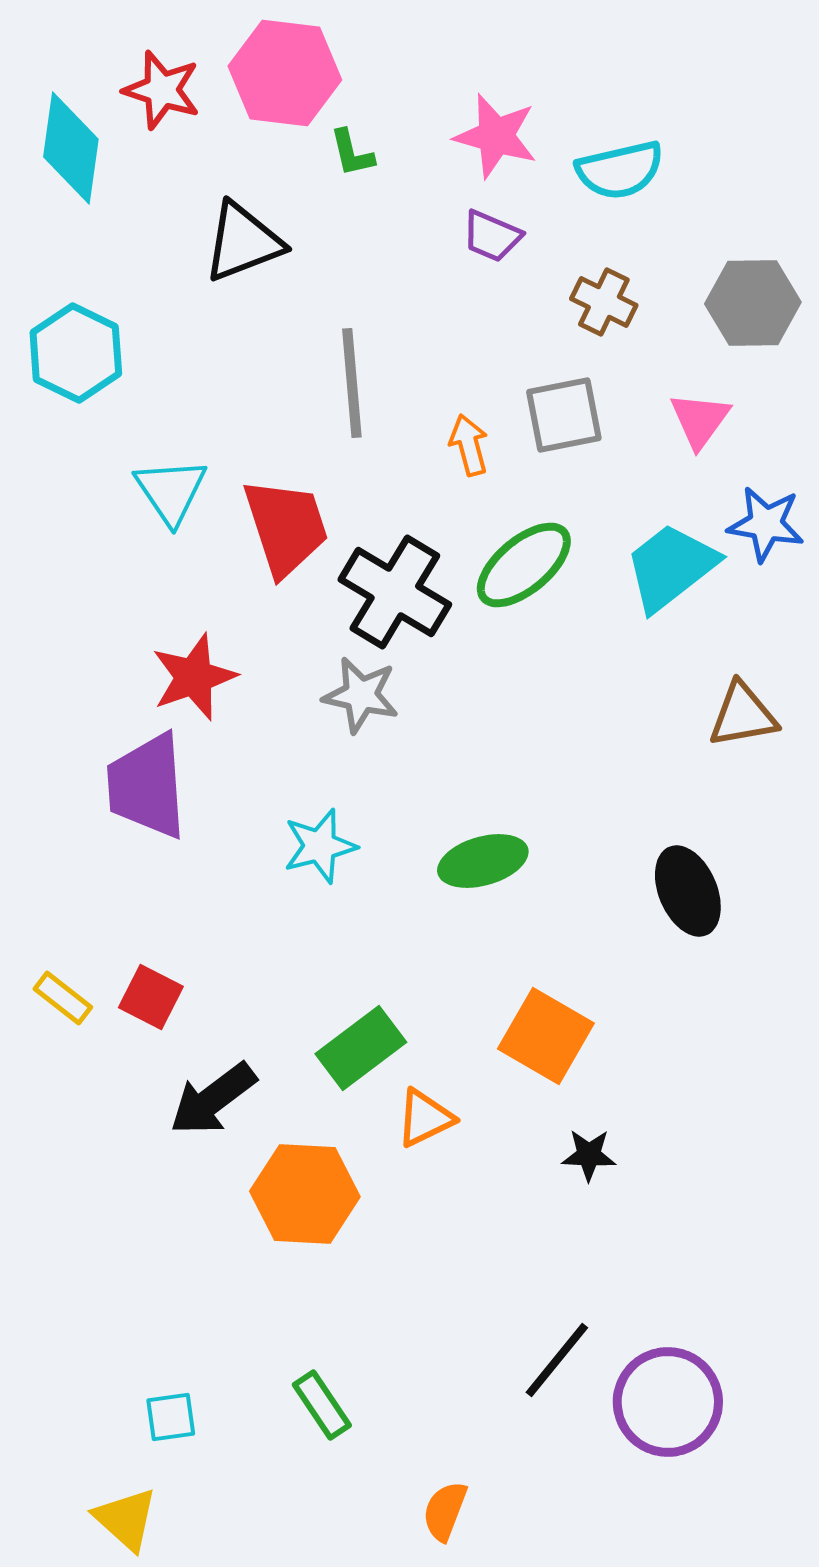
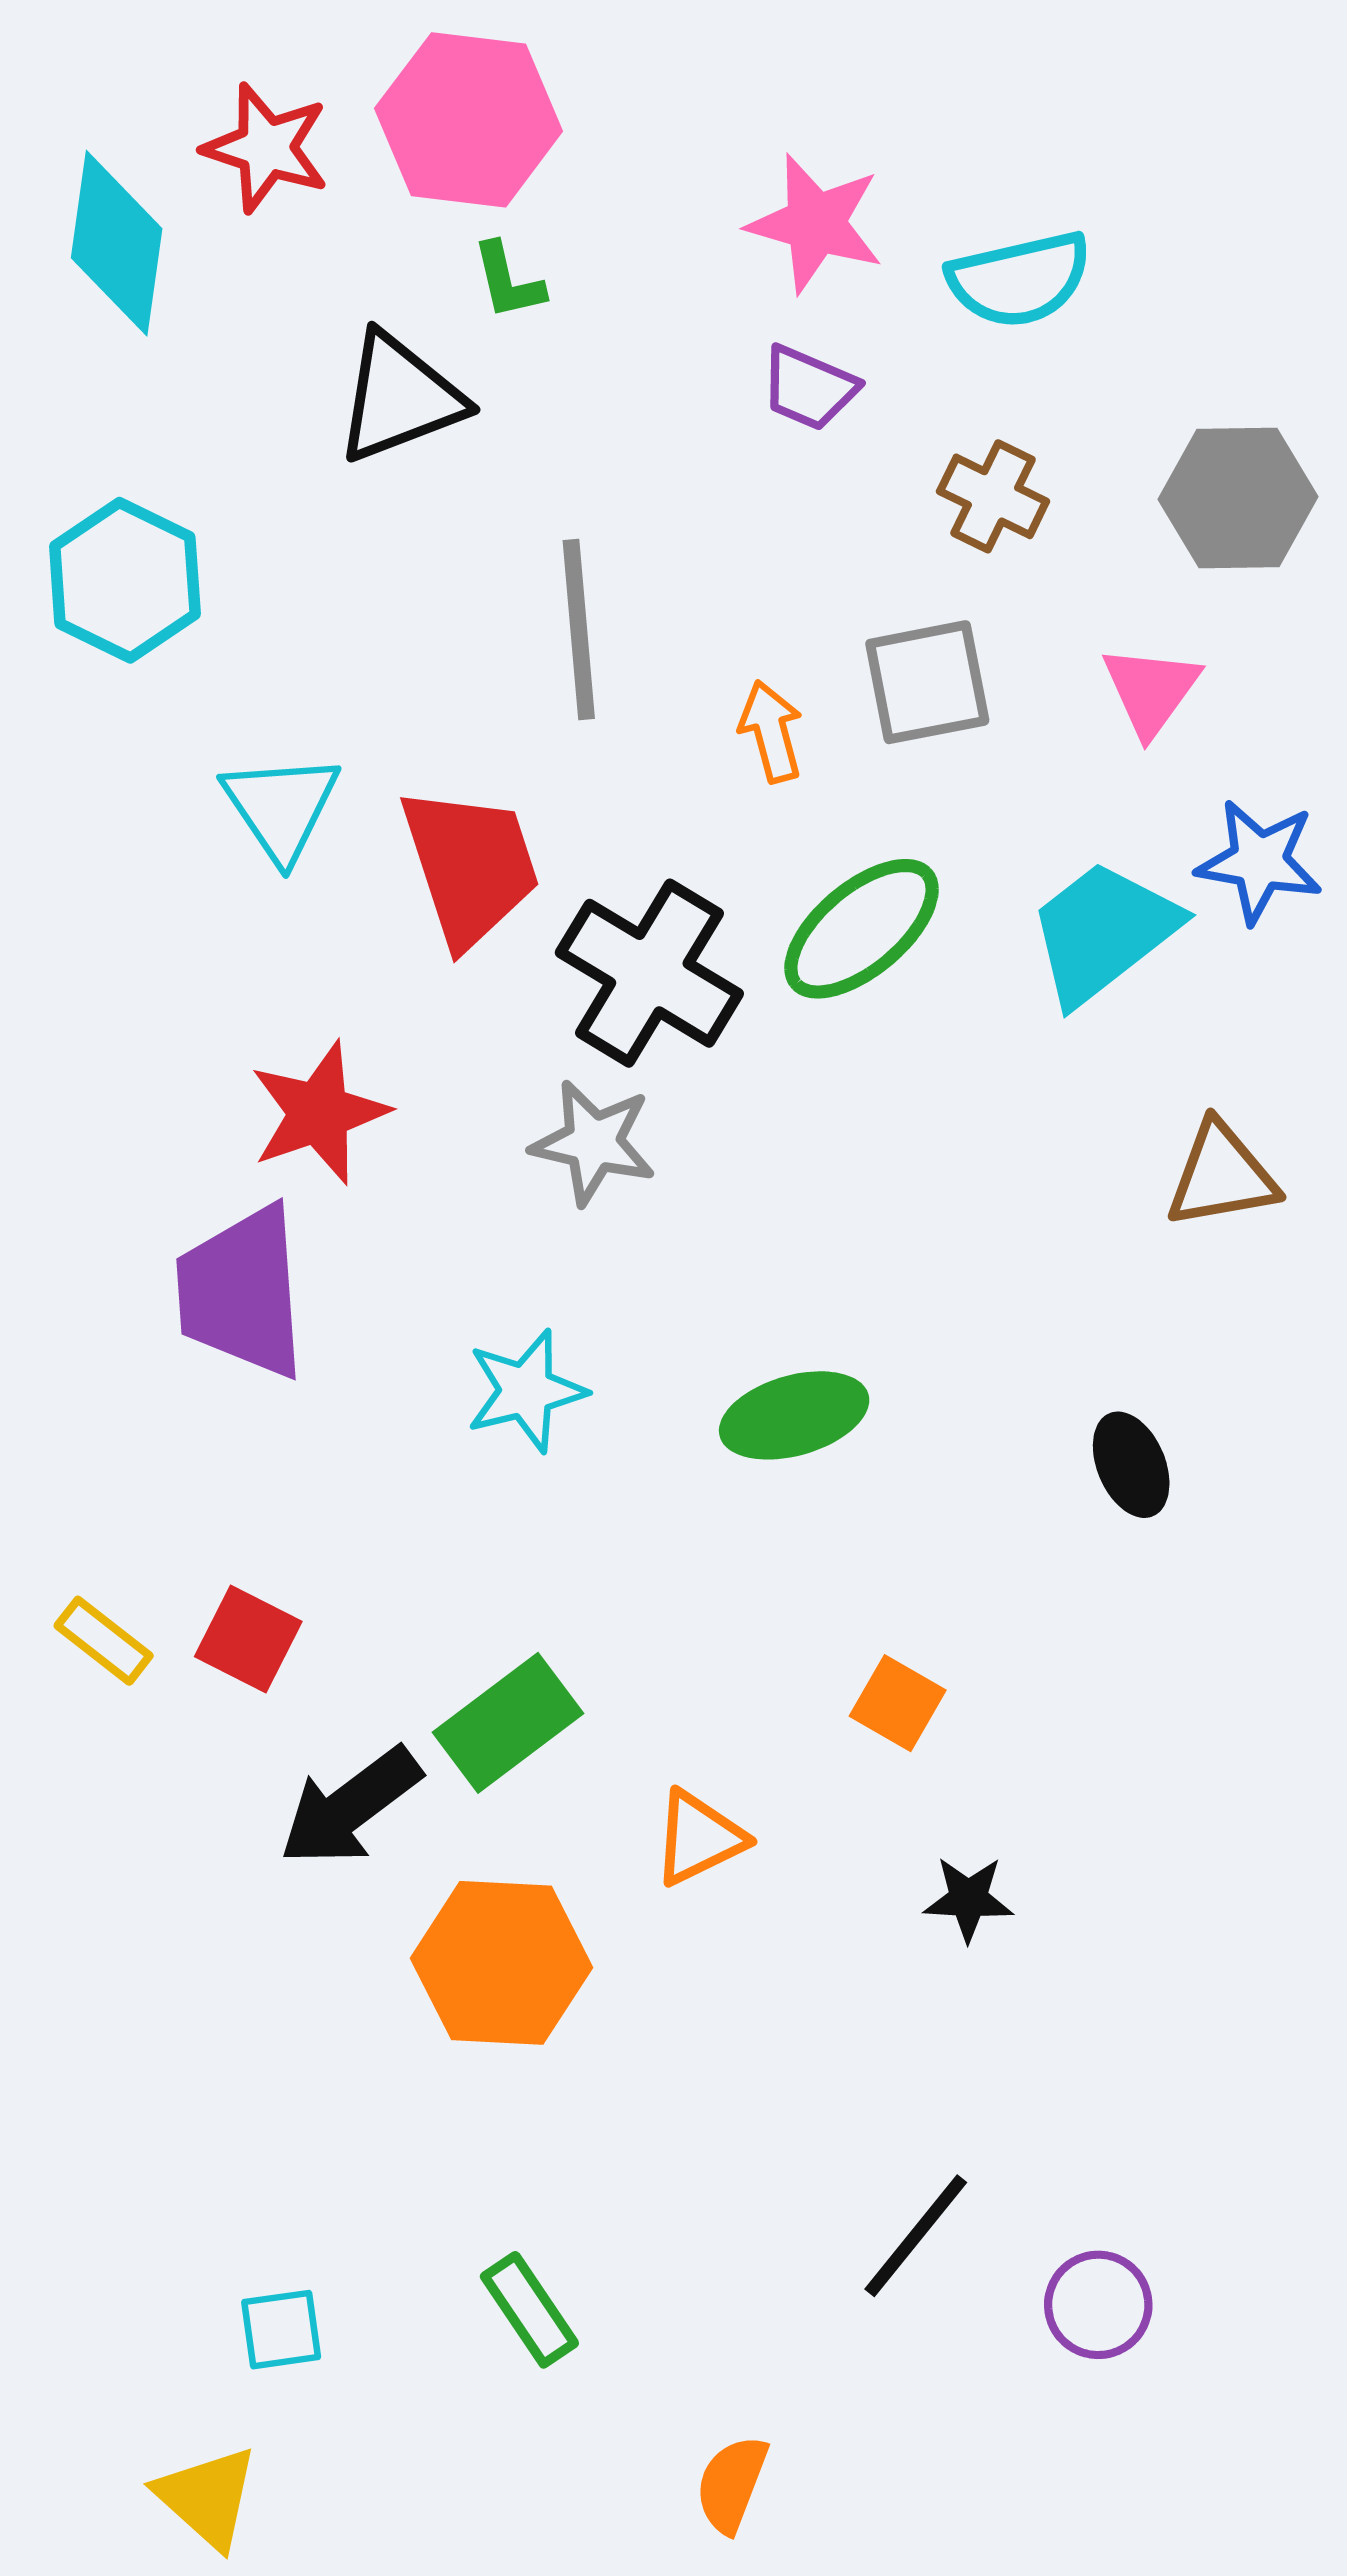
green L-shape: (352, 153) -> (508, 281), moved
black ellipse: (688, 891) -> (1131, 1465), size x0.7
orange square: (546, 1036) -> (898, 1703), size x0.6
green rectangle: (361, 1048) -> (508, 1723), moved
purple circle: (668, 1402) -> (1098, 2305), size x0.6

